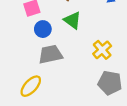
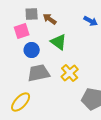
yellow cross: (102, 50) -> (70, 73), moved

